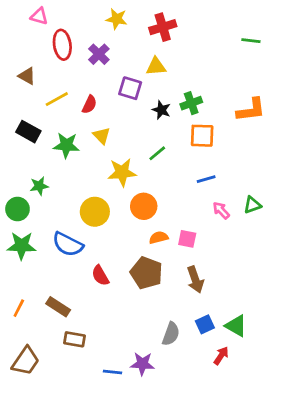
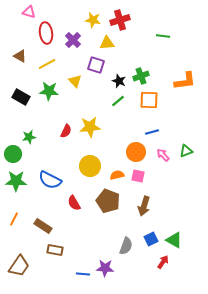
yellow star: (117, 19) -> (93, 20), moved
green line: (251, 41) -> (163, 36), moved
yellow triangle: (156, 66) -> (107, 43), moved
yellow line: (57, 99) -> (47, 64), moved
red semicircle: (89, 104) -> (66, 131), moved
yellow triangle: (102, 136) -> (75, 81), moved
green star: (66, 145) -> (49, 91), moved
green line: (157, 153) -> (118, 101), moved
orange circle: (144, 206) -> (136, 152), moved
yellow circle: (95, 212) -> (90, 166), moved
brown arrow: (195, 280) -> (144, 206), turned 36
orange line: (19, 308) -> (14, 219), moved

